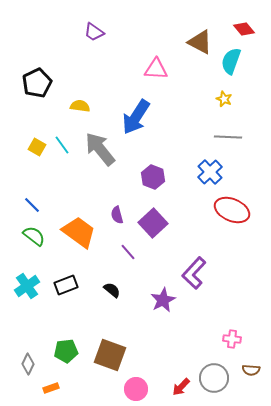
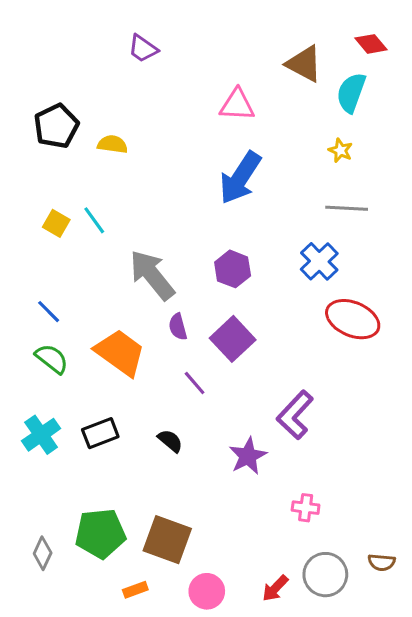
yellow semicircle: (80, 106) -> (113, 144), moved
blue arrow: (136, 117) -> (240, 178), moved
gray arrow: (100, 149) -> (152, 275), moved
pink cross: (232, 339) -> (306, 508), moved
green pentagon: (66, 351) -> (100, 534), size x1.4
orange rectangle: (51, 388) -> (135, 590), moved

